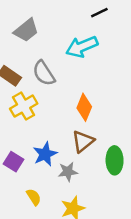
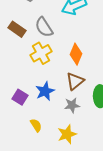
yellow cross: (24, 106) -> (41, 53), moved
gray star: (68, 172) -> (72, 105), moved

